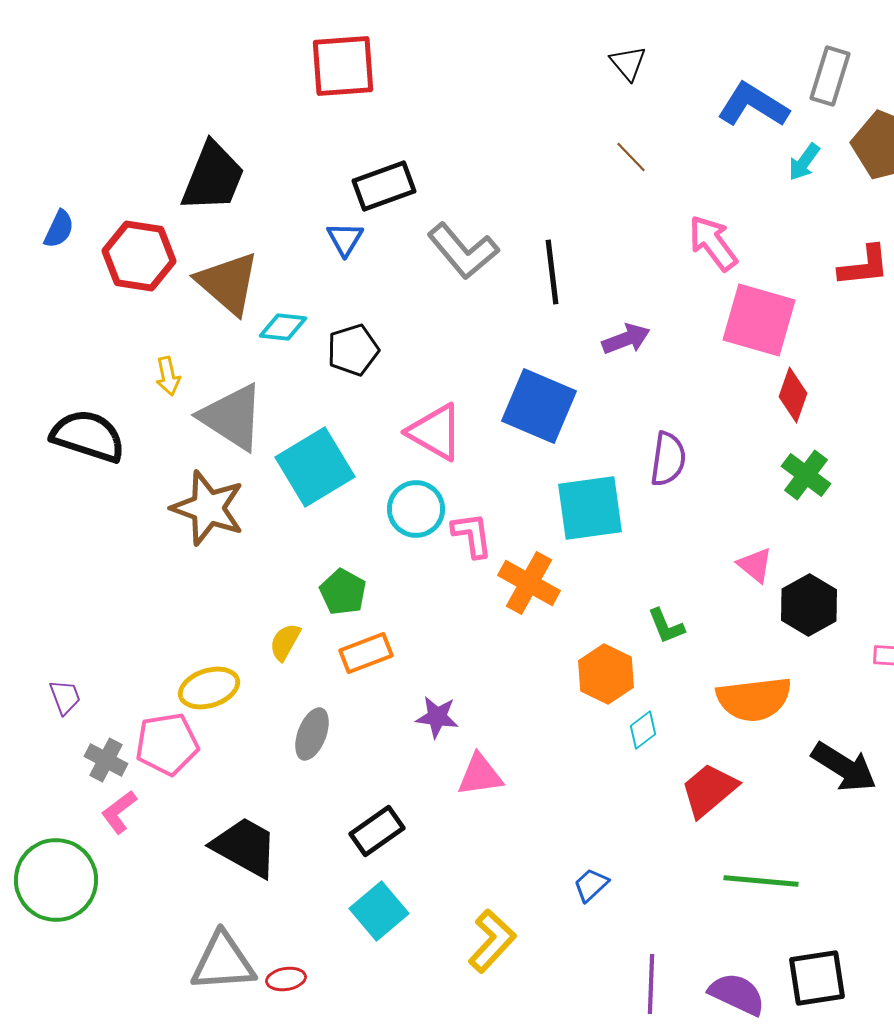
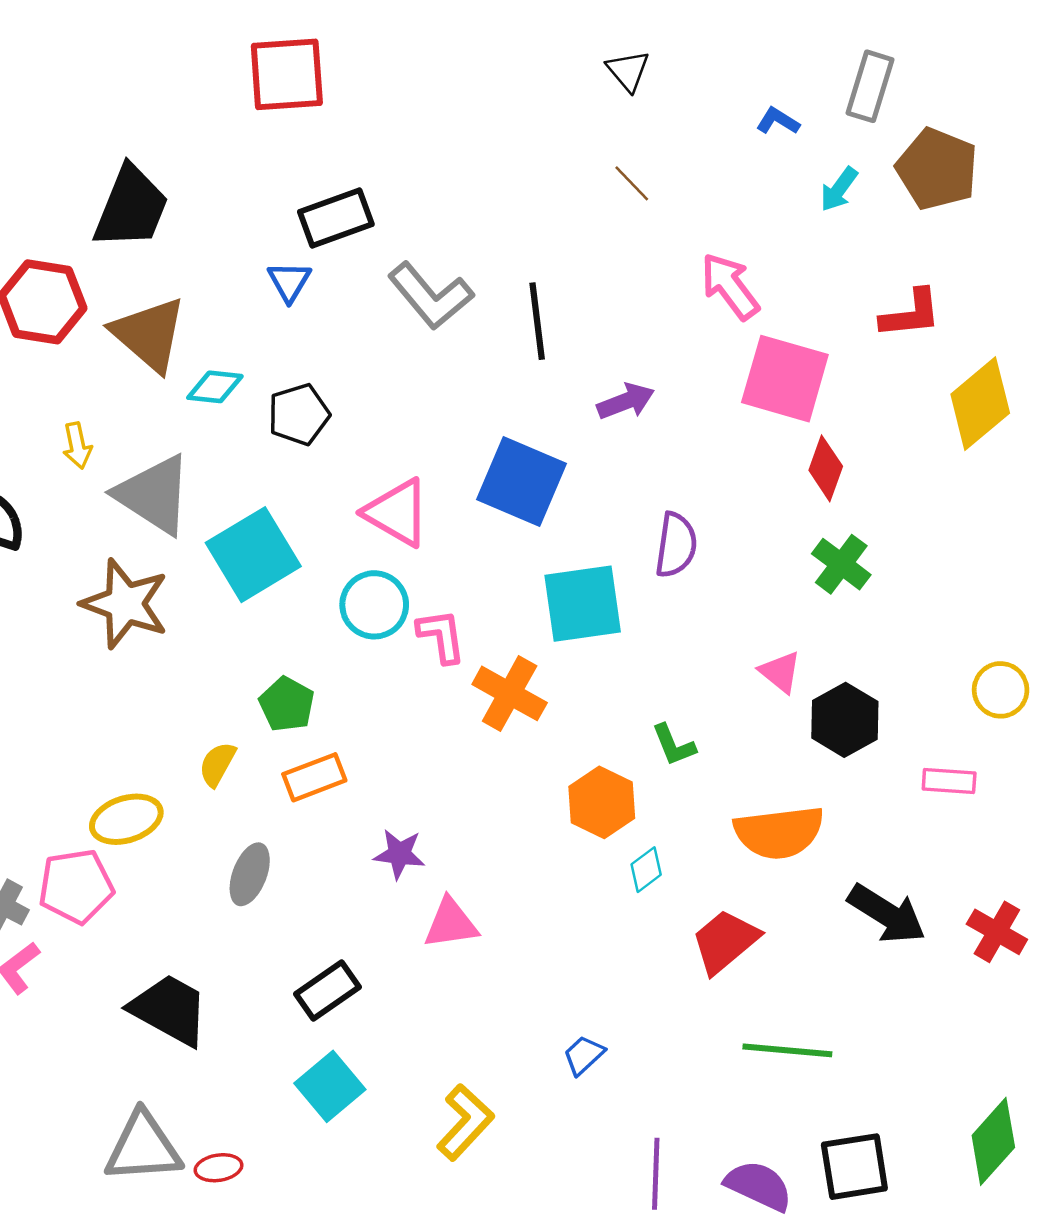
blue L-shape: (753, 105) -> (778, 121), size x0.5

